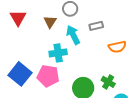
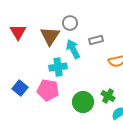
brown triangle: (50, 22) -> (50, 36), size x1.5
blue square: (20, 74) -> (20, 88), size x0.7

